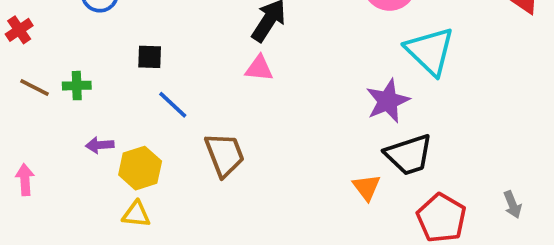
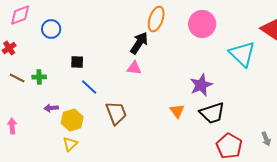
cyan triangle: (430, 51) -> (242, 54), moved
orange triangle: (367, 187) -> (177, 111), moved
yellow triangle: (136, 214) -> (70, 144), turned -49

